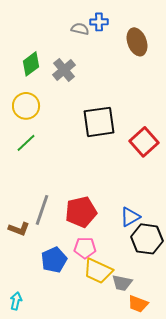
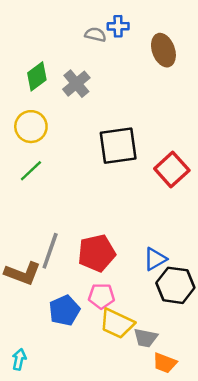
brown L-shape: (19, 229) -> (23, 273), size x1.4

